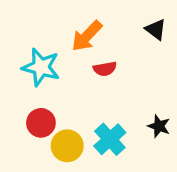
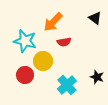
yellow circle: (67, 146) -> (43, 61), moved

